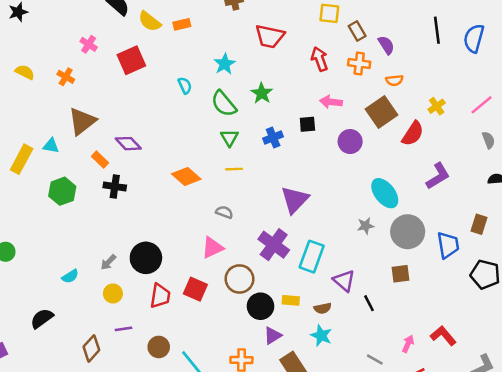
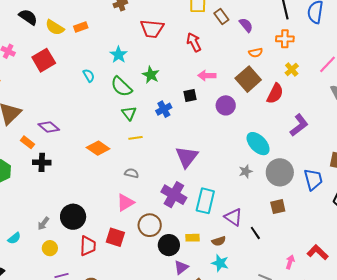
orange cross: (359, 64) -> (285, 39), moved

